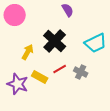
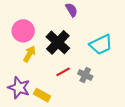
pink circle: (15, 15) -> (23, 31), moved
yellow rectangle: (40, 77) -> (42, 95), moved

